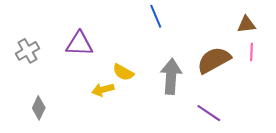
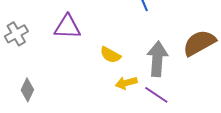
yellow arrow: (103, 90) -> (126, 83), moved
purple line: (209, 113) -> (156, 95), moved

